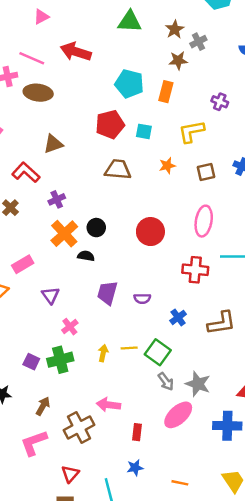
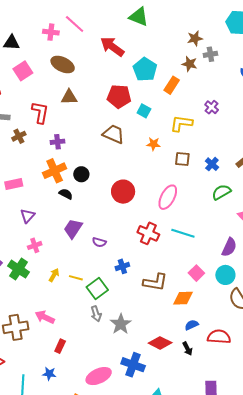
green triangle: (130, 22) -> (139, 17), moved
red arrow: (76, 52) -> (112, 47), moved
brown ellipse: (38, 93) -> (63, 65), moved
red L-shape: (26, 172) -> (40, 112), turned 40
green cross: (60, 360) -> (18, 269), turned 30
pink ellipse: (178, 415) -> (99, 376), moved

